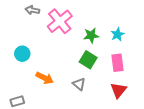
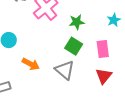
cyan star: (118, 34) -> (114, 20), moved
gray triangle: (79, 84) -> (65, 70), size x1.5

